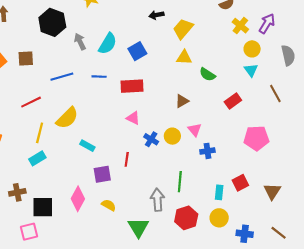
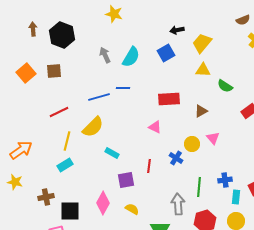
black hexagon: (52, 22) -> (62, 35), moved
blue square: (137, 51) -> (166, 53), moved
blue line: (62, 77) -> (99, 97), moved
red rectangle: (132, 86) -> (169, 99), moved
blue cross: (151, 139) -> (176, 158), moved
blue cross: (207, 151) -> (225, 180), moved

